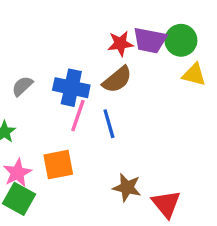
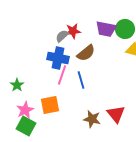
red star: (120, 44) -> (73, 31), moved
gray semicircle: (22, 86) -> (62, 36), moved
red triangle: (166, 204) -> (116, 114), moved

